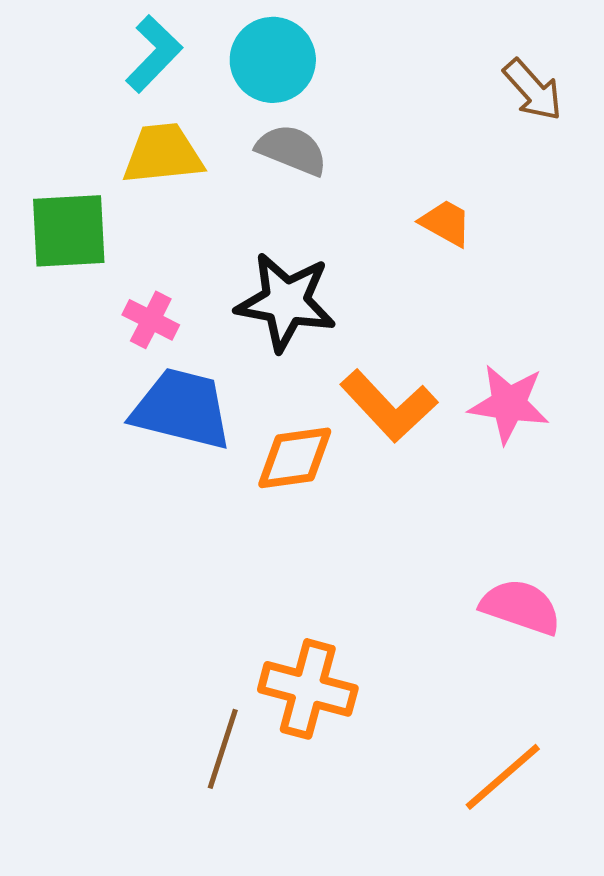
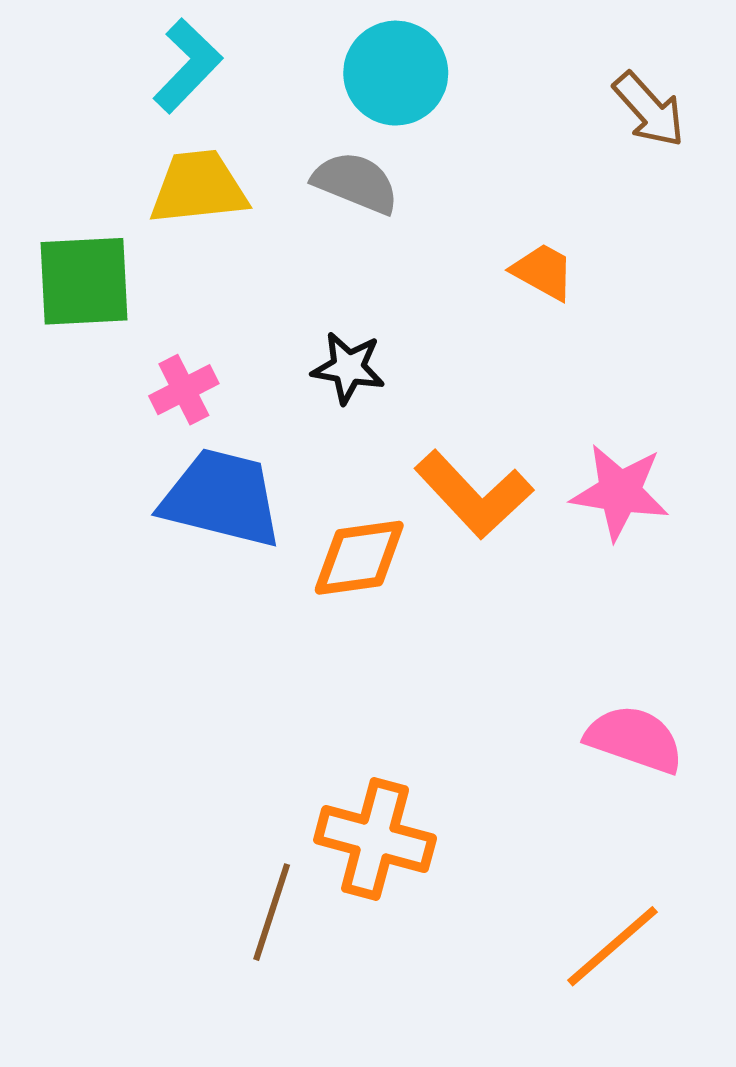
cyan circle: (273, 60) -> (396, 73), moved
black star: (286, 302) -> (348, 368), size x0.6
pink cross: (151, 320) -> (184, 390), turned 36

